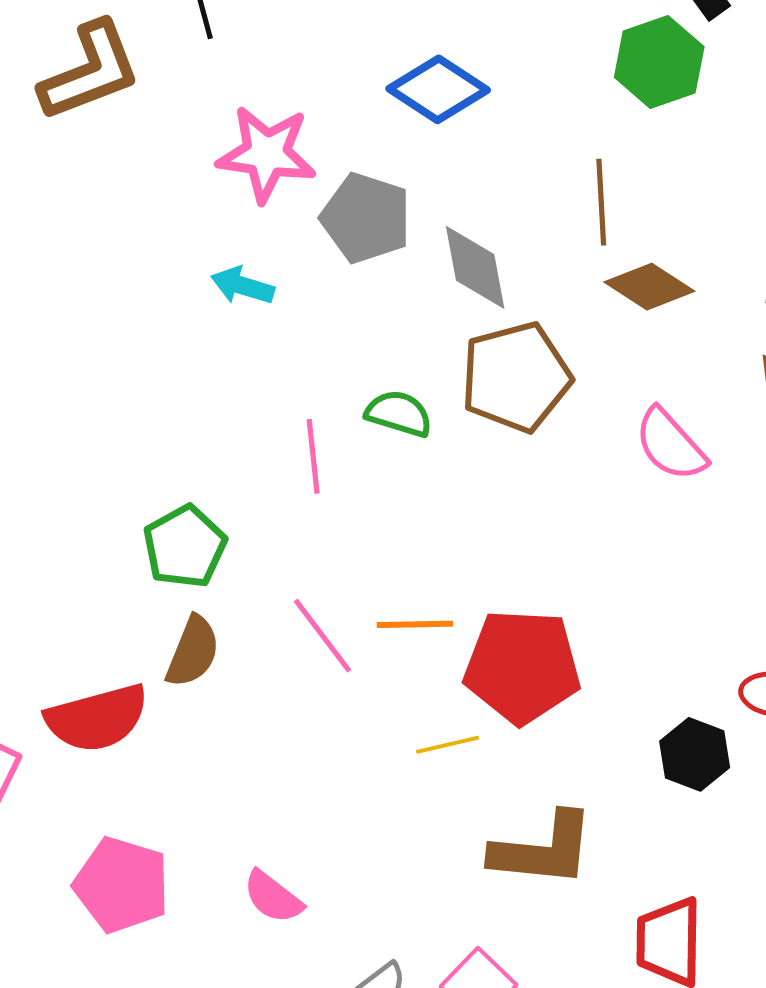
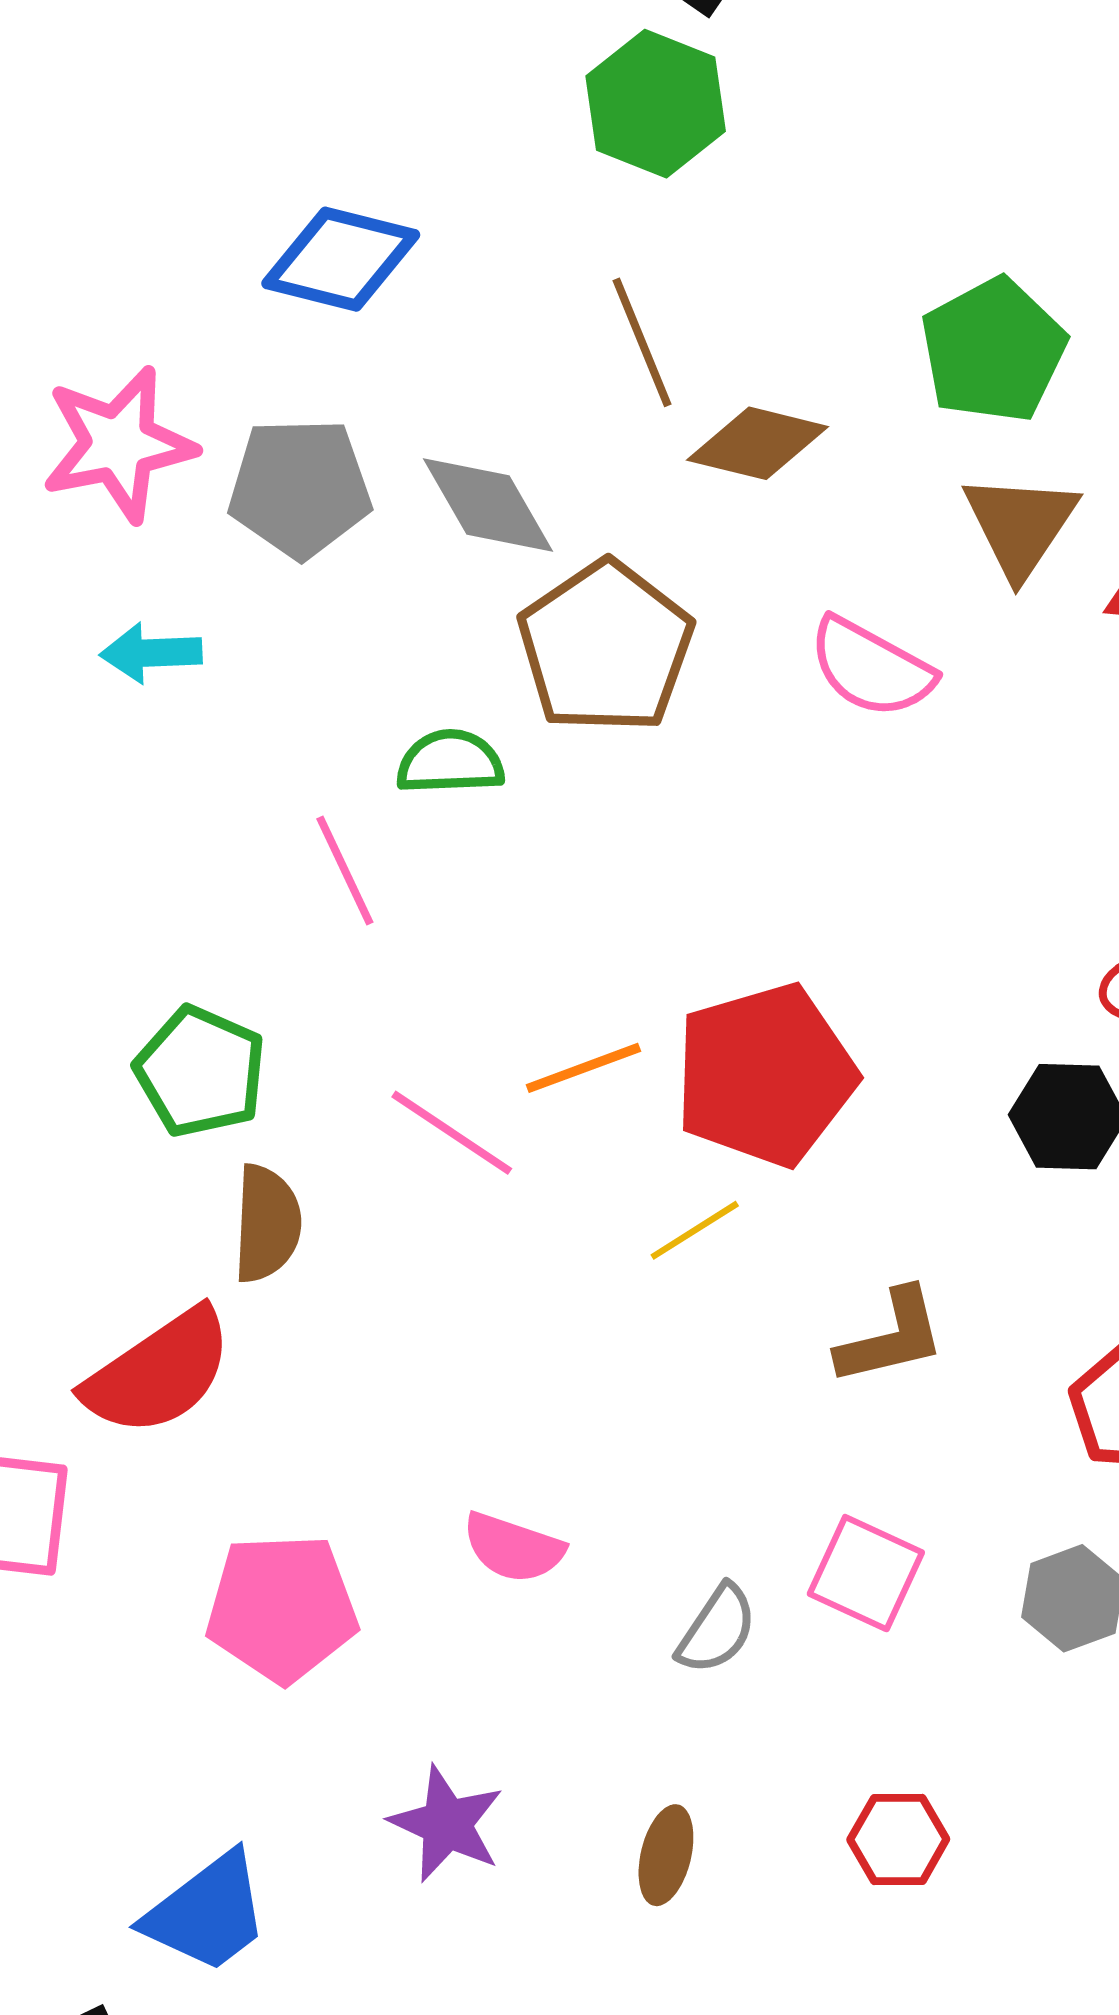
brown L-shape: (543, 850) -> (891, 1337), size x0.7

